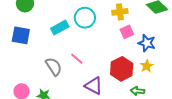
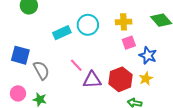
blue square: (21, 35) -> (20, 55), moved
gray semicircle: (54, 67) -> (41, 70), moved
purple triangle: (94, 86) -> (92, 80), moved, turned -36

